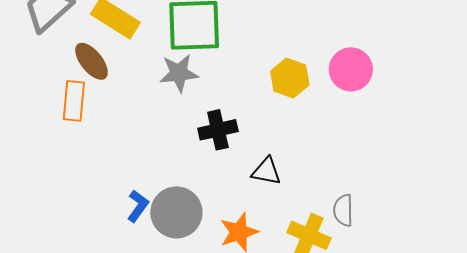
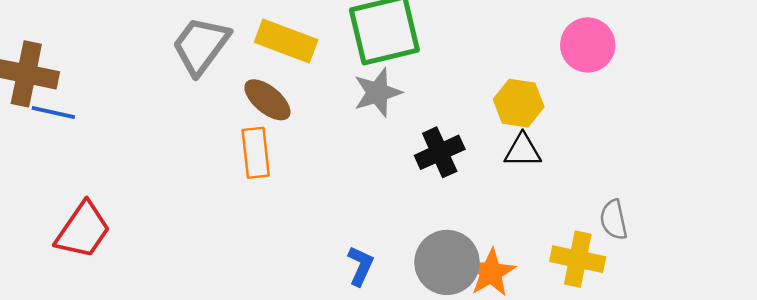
yellow hexagon: (290, 78) -> (519, 103), moved
black triangle: (266, 171) -> (523, 151), moved
gray circle: (176, 212) -> (447, 262), moved

